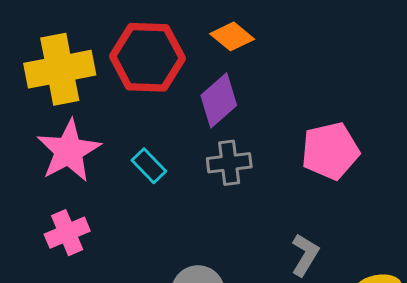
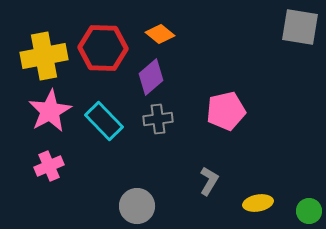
cyan rectangle: (149, 166) -> (104, 121), size x1.6

